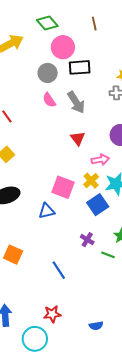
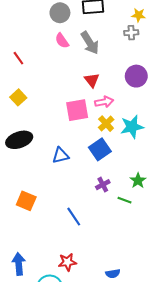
pink arrow: (100, 160) -> (104, 102), moved
pink square: (63, 187) -> (77, 110), moved, turned -30
blue square: (98, 205) -> (100, 149), moved
purple cross: (87, 240) -> (103, 185), turned 32

